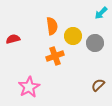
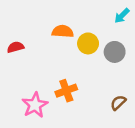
orange semicircle: (52, 26) -> (63, 31), turned -78
orange cross: (55, 56) -> (66, 91), moved

